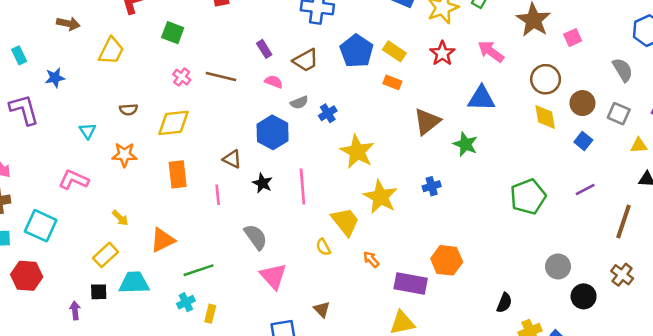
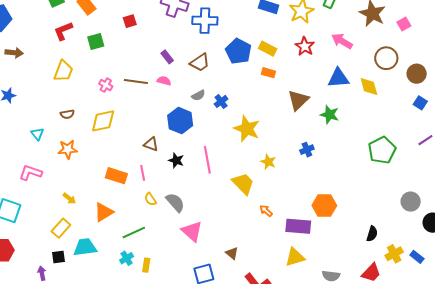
green square: (173, 33) -> (96, 42), moved, turned -30
yellow trapezoid: (111, 51) -> (63, 71), moved
pink semicircle: (274, 82) -> (164, 81), moved
yellow diamond: (545, 117) -> (369, 86), moved
orange rectangle: (178, 174) -> (116, 176), moved, turned -60
yellow star: (380, 197) -> (268, 162), size x0.6
yellow semicircle: (323, 247) -> (150, 199), moved

